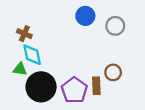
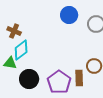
cyan diamond: (32, 55) -> (21, 50), turned 65
black circle: (41, 87) -> (29, 79), size x0.7

